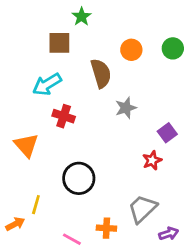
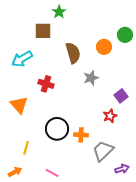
orange circle: (131, 50) -> (104, 47), moved
cyan arrow: (47, 84) -> (22, 59), moved
orange arrow: (15, 224) -> (15, 172), moved
orange cross: (106, 228) -> (81, 135), moved

